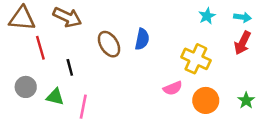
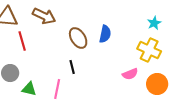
cyan star: (207, 16) -> (154, 23), moved
black line: (70, 67) -> (72, 67), moved
green triangle: (55, 97) -> (29, 89), moved

